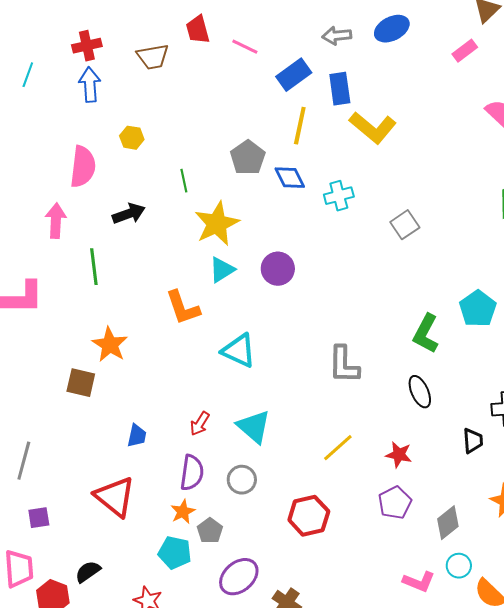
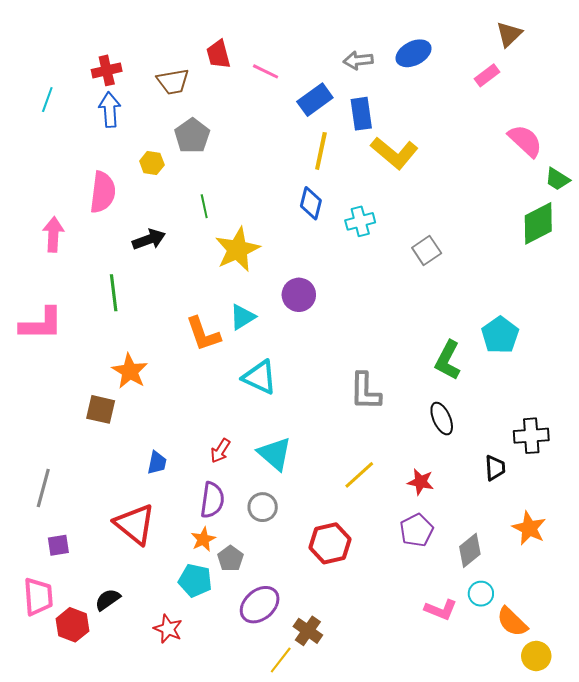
gray pentagon: (248, 158) -> (192, 136), moved
blue diamond: (290, 178) -> (311, 203), turned 40
pink arrow: (56, 221) -> (53, 234), moved
cyan triangle: (222, 270) -> (242, 317), moved

